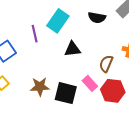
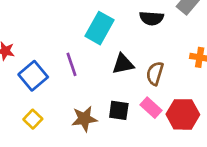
purple line: (35, 34) -> (71, 64), moved
brown semicircle: (106, 64) -> (155, 73), moved
black square: (66, 93) -> (119, 110), moved, size x0.7

